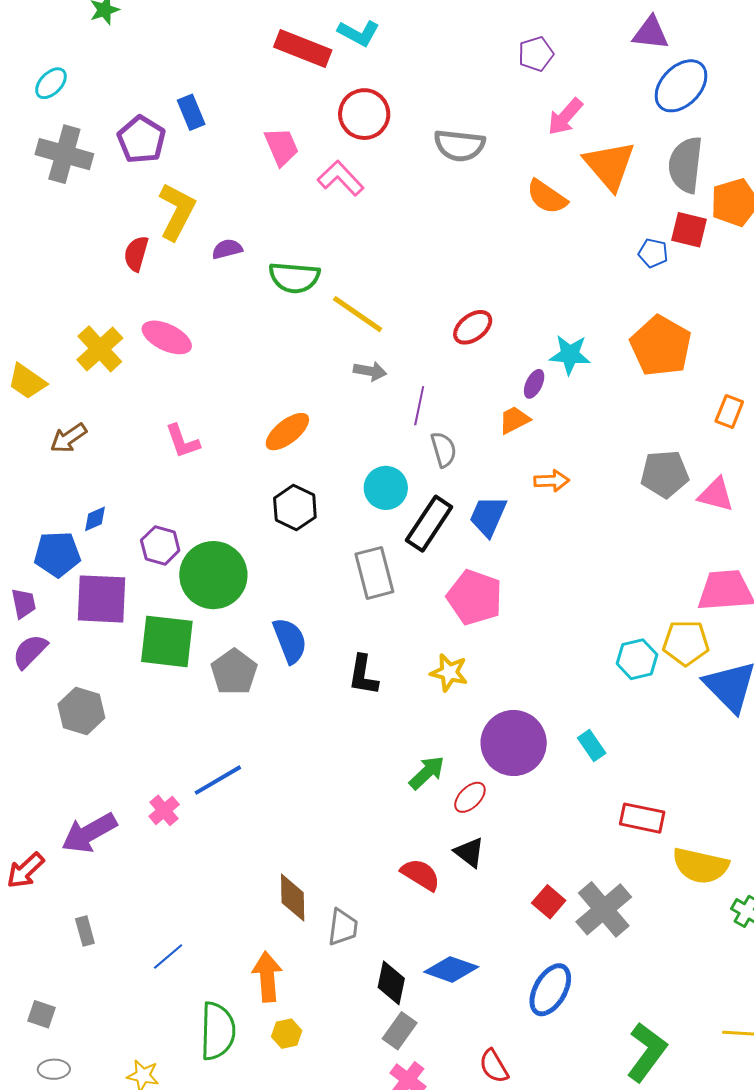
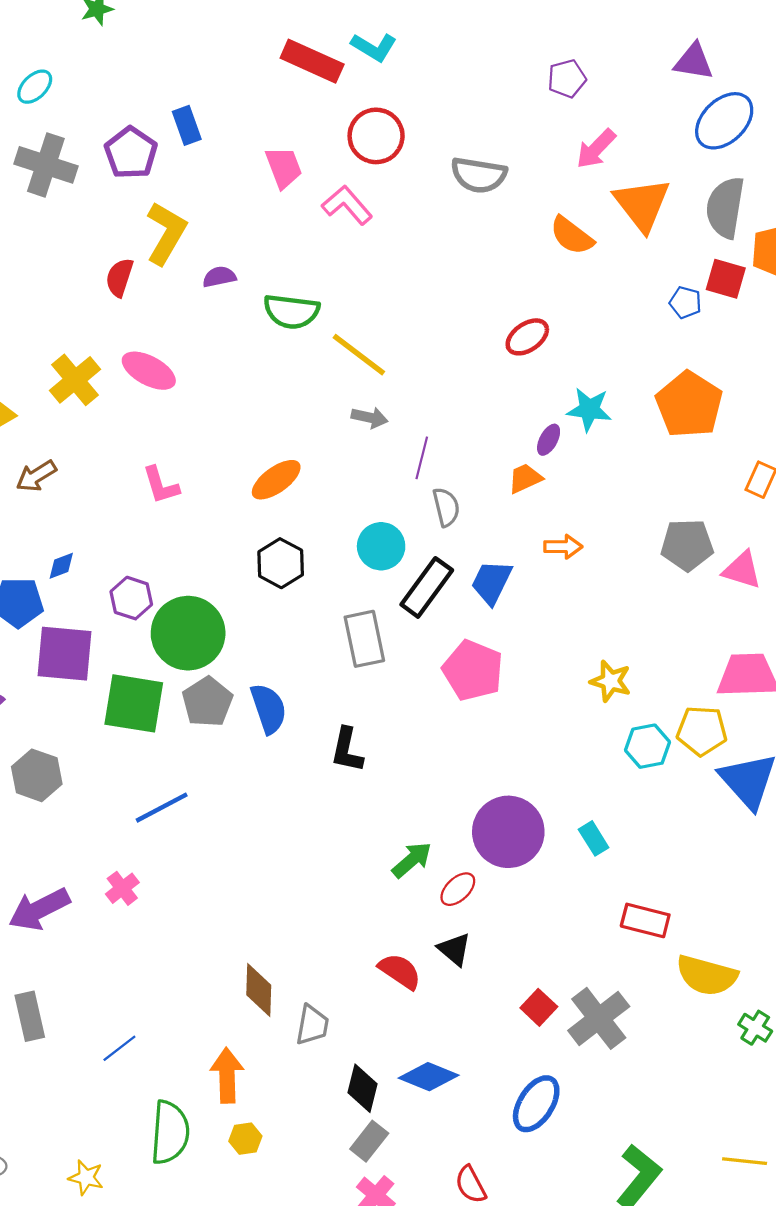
red ellipse: (473, 327) -> (527, 337), moved
gray pentagon: (234, 672) -> (207, 702), moved
yellow star: (449, 672) -> (611, 681), moved
blue line: (218, 780) -> (162, 808), moved
gray rectangle: (85, 931) -> (30, 1016), size x1.5

